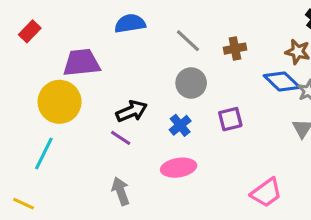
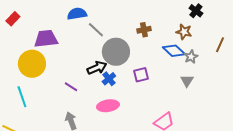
gray line: (188, 41) -> (96, 30), moved
gray circle: (191, 83) -> (116, 52), size x1.4
black arrow: (132, 111) -> (97, 68), moved
cyan line: (44, 154) -> (22, 97), turned -45

